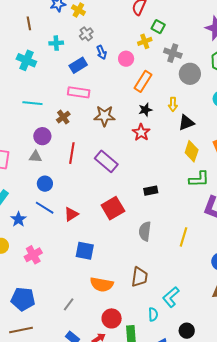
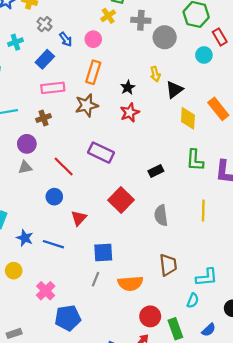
orange rectangle: (143, 81) -> (93, 72), moved
brown cross: (63, 117) -> (43, 118), turned 32
red star: (141, 132) -> (130, 113), turned 30
red line: (72, 153) -> (64, 166), moved, turned -40
green L-shape: (199, 179) -> (195, 160), moved, turned 110
blue circle: (45, 184) -> (54, 197), moved
blue line: (45, 208) -> (53, 244), moved
pink cross: (33, 255) -> (46, 291), moved
cyan L-shape: (171, 297) -> (207, 277), turned -130
blue pentagon: (23, 299) -> (68, 318), moved
gray line: (69, 304) -> (96, 279), moved
cyan semicircle: (153, 314) -> (193, 301), turned 40

